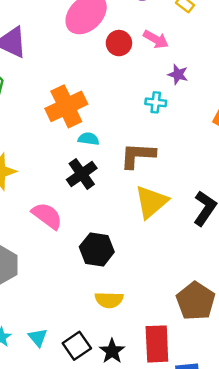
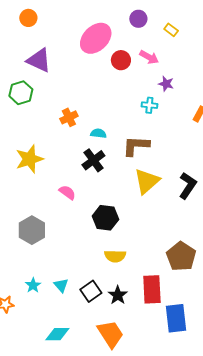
orange cross: (66, 106) -> (69, 117), moved, size x0.6
pink semicircle: (47, 216) -> (67, 192), size x0.7

